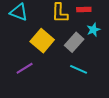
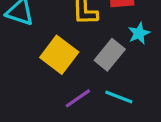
purple line: (25, 68) -> (78, 98), moved

